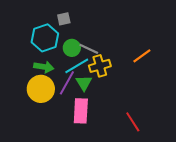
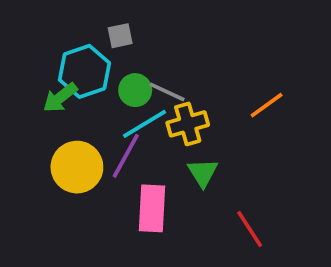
green arrow: (44, 67) -> (60, 98), moved, turned 132
green triangle: (84, 83) -> (203, 173), moved

